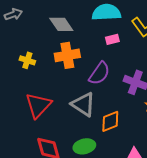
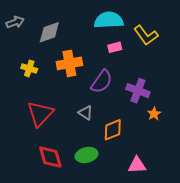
gray diamond: (61, 24) -> (49, 32), moved, turned -75
gray triangle: (83, 104) -> (86, 113), size x0.6

